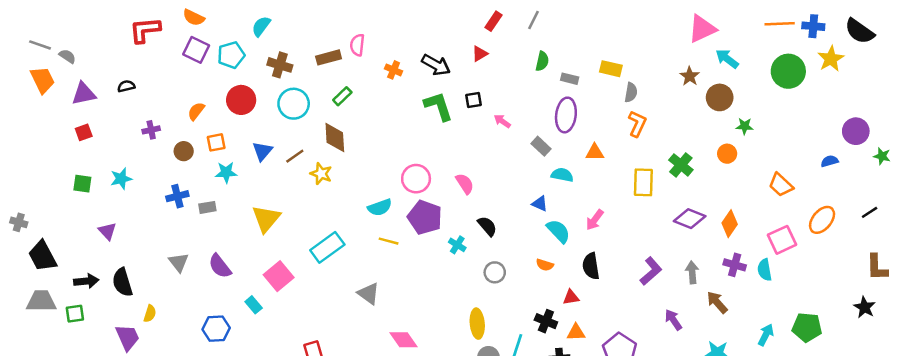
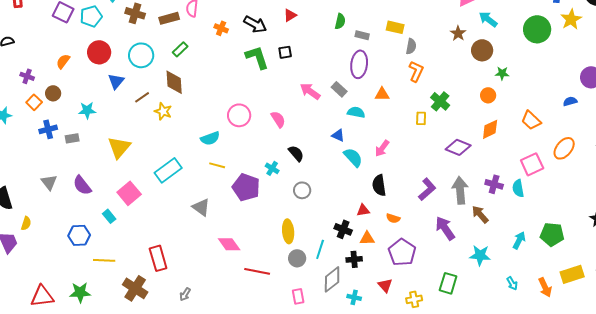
brown cross: (280, 65) -> (135, 13), moved
pink arrow: (502, 121) -> (310, 91), moved, size x1.5
purple cross: (151, 130) -> (27, 76), turned 32
orange square: (216, 142) -> (34, 102), moved, turned -35
blue triangle: (262, 151) -> (116, 81), moved
green cross: (681, 165) -> (440, 101), moved
yellow rectangle: (643, 182) -> (421, 118), size x0.6
purple pentagon: (425, 217) -> (246, 187), moved
orange diamond: (730, 224) -> (490, 129), moved, turned 30
orange semicircle: (545, 265) -> (393, 218), moved
gray arrow: (692, 272) -> (460, 190), size x1.5
purple arrow: (673, 320) -> (445, 228), size x1.4

